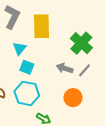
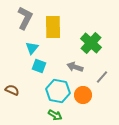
gray line: (85, 70) -> (102, 77), moved
cyan hexagon: (27, 93) -> (58, 91), moved

